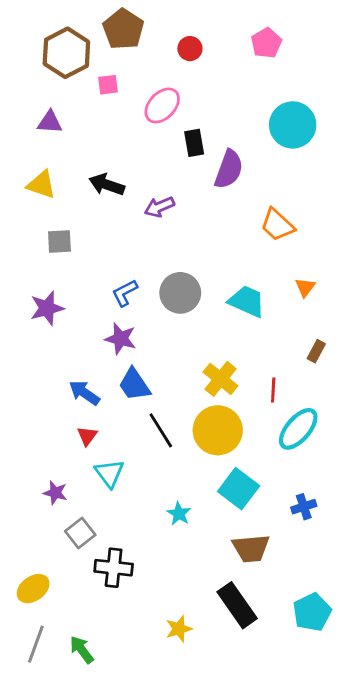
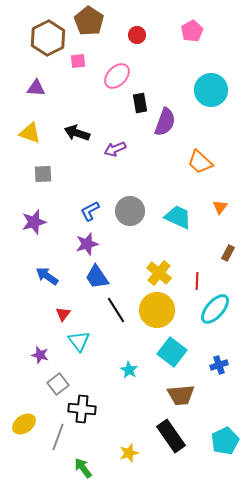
purple star: (121, 339) -> (87, 244), turned -30
blue arrow: (84, 393) -> (47, 276), moved
gray line: (36, 644) -> (58, 437), moved
green arrow: (82, 650) -> (83, 468), moved

